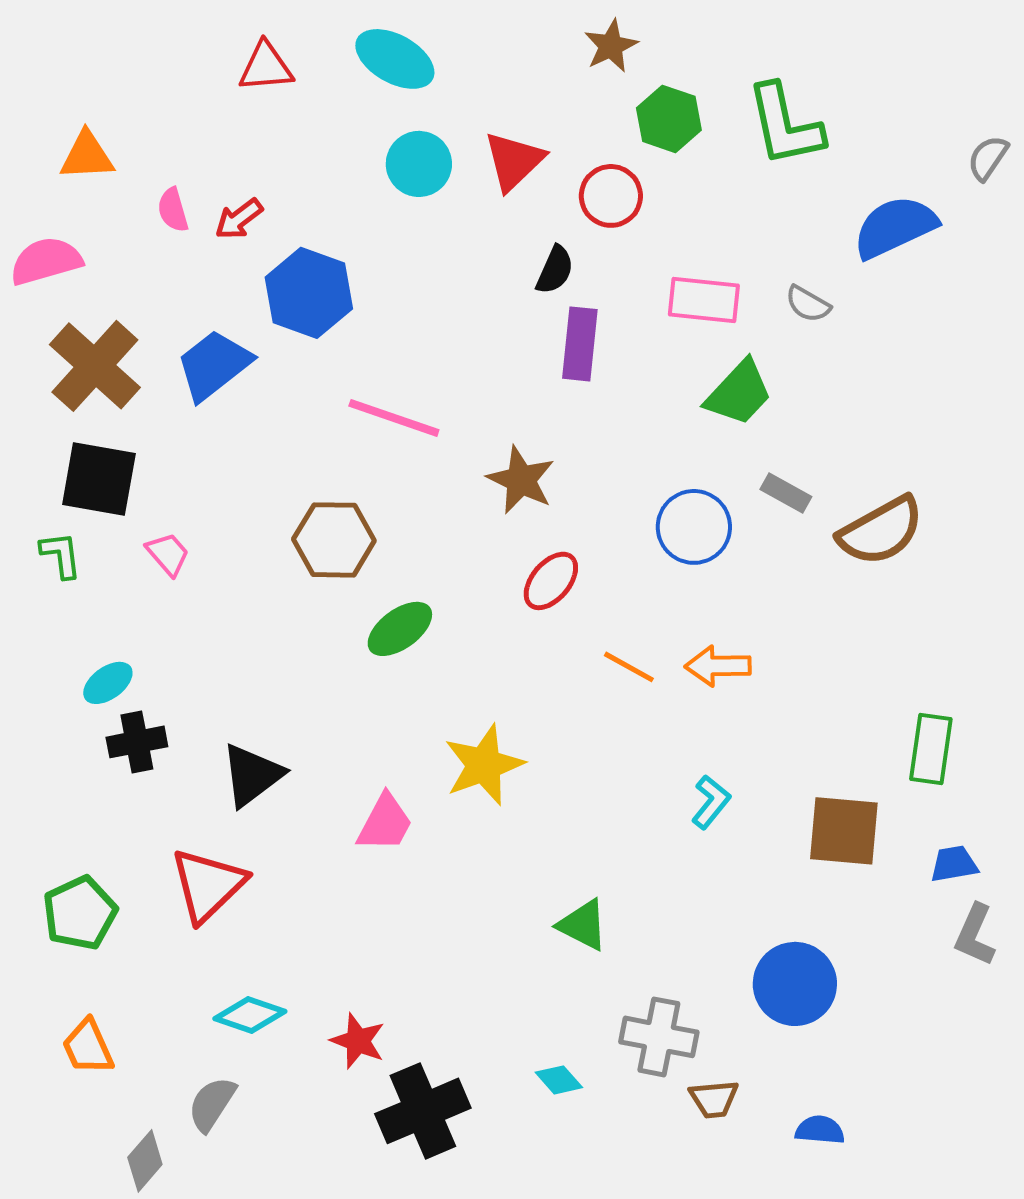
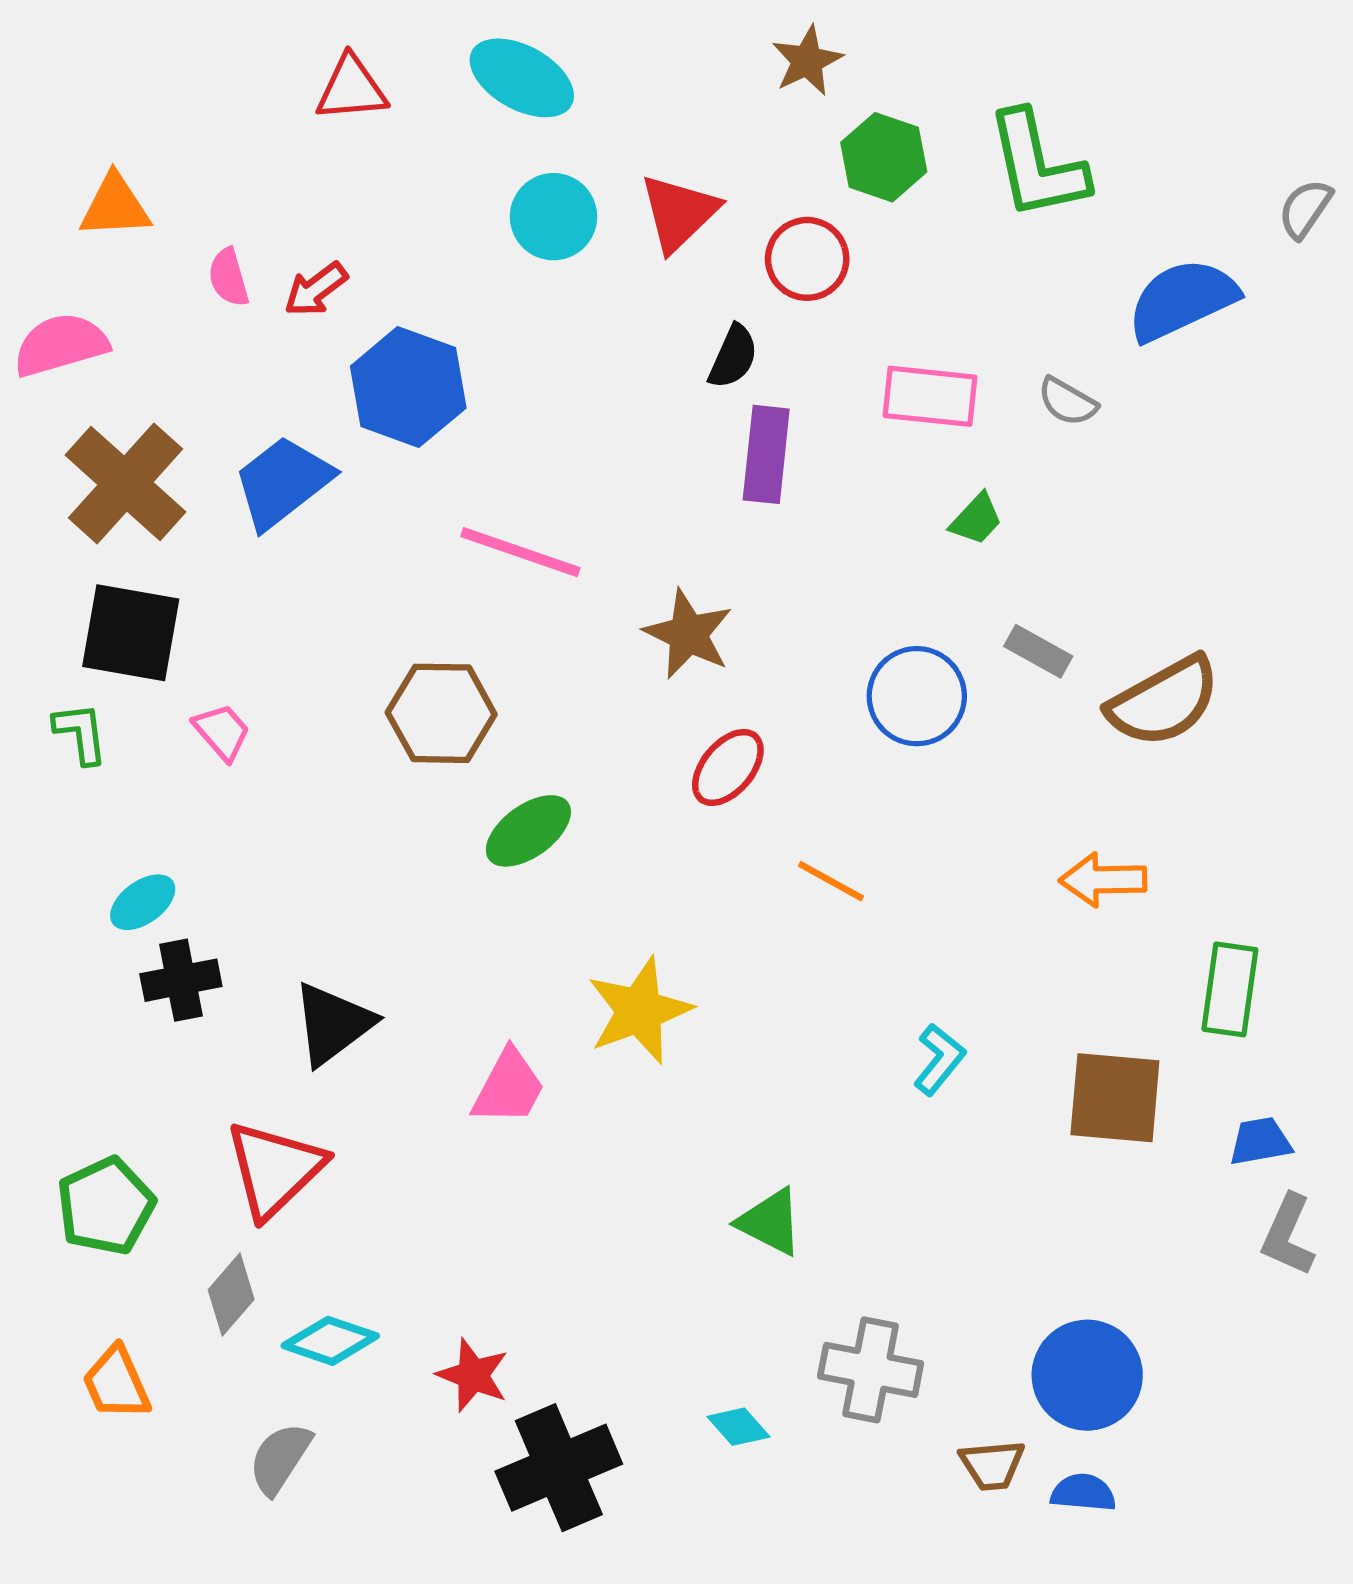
green trapezoid: (739, 393) -> (976, 519), size x0.6
orange arrow: (718, 666) -> (1103, 880), moved
blue circle: (795, 984) -> (1087, 1375), moved
brown trapezoid: (714, 1099) -> (992, 1465), moved
gray diamond: (145, 1161) -> (231, 1295), moved

